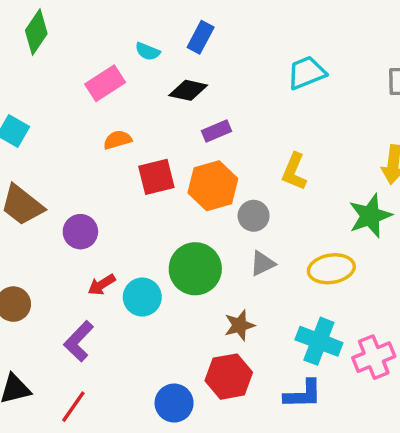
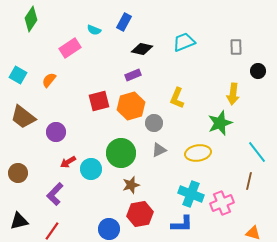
black diamond: (188, 90) -> (142, 49), moved
orange semicircle: (118, 140) -> (49, 80), moved, turned -35
brown star: (239, 325) -> (131, 185), moved

